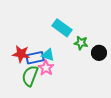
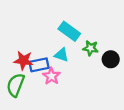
cyan triangle: (48, 55) -> (61, 55), moved
green semicircle: (30, 76) -> (16, 85), moved

